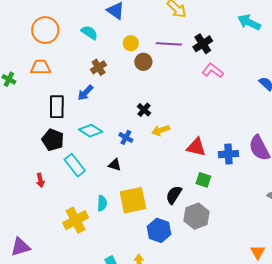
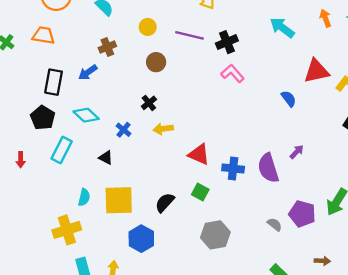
brown circle: (143, 62) -> (156, 62), moved
cyan rectangle: (75, 165) -> (62, 150), turned 55
gray hexagon: (197, 216) -> (215, 235), moved
yellow cross: (76, 220) -> (67, 230), moved

